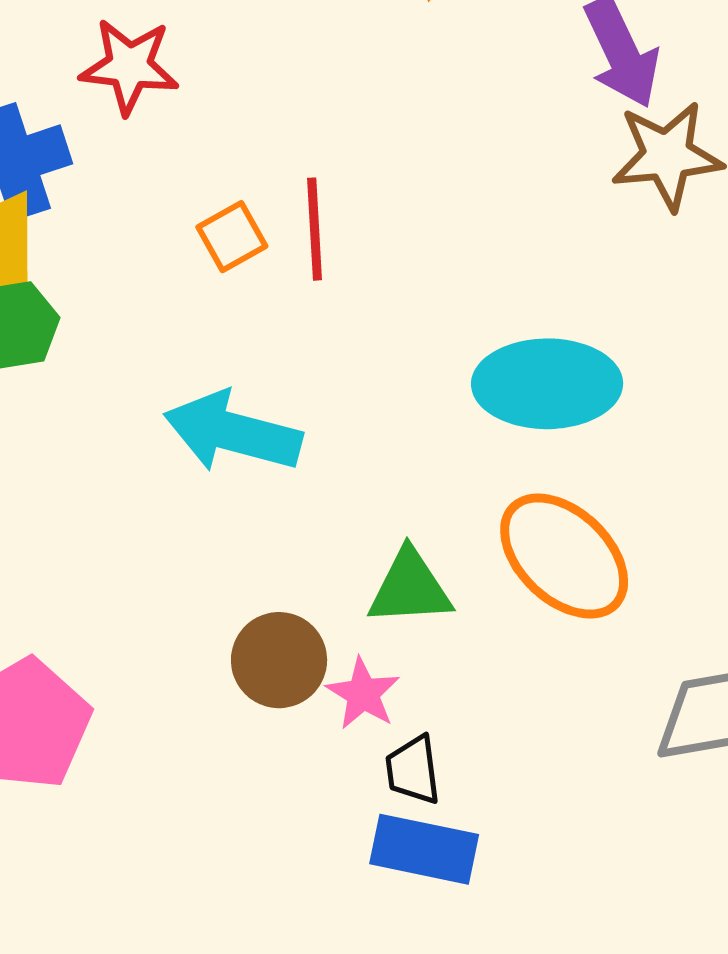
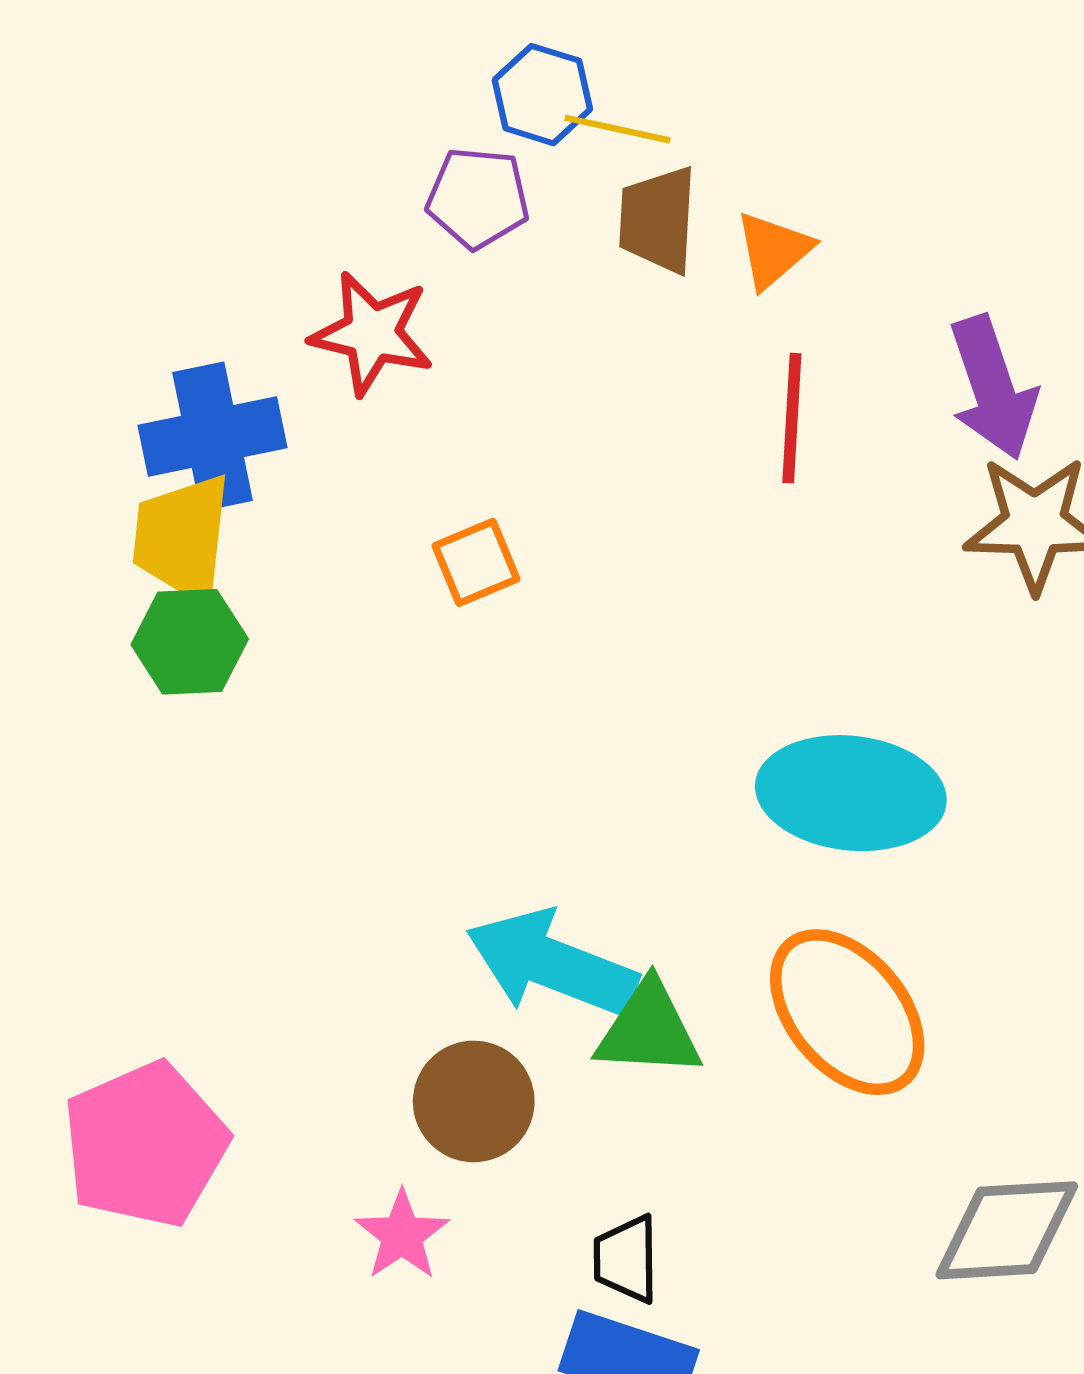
red line: (315, 229) -> (792, 418), moved
cyan arrow: (233, 432) -> (552, 964), moved
pink star: (363, 694) -> (402, 1235), moved

